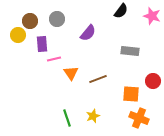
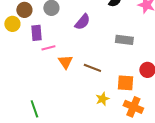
brown line: (98, 79) -> (92, 68), turned 42
yellow star: (93, 116) -> (102, 99), moved
green line: (67, 118) -> (34, 109), moved

